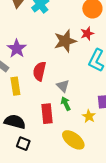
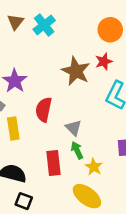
brown star: (65, 41) -> (76, 71), turned -30
yellow star: (89, 116) -> (94, 167), moved

